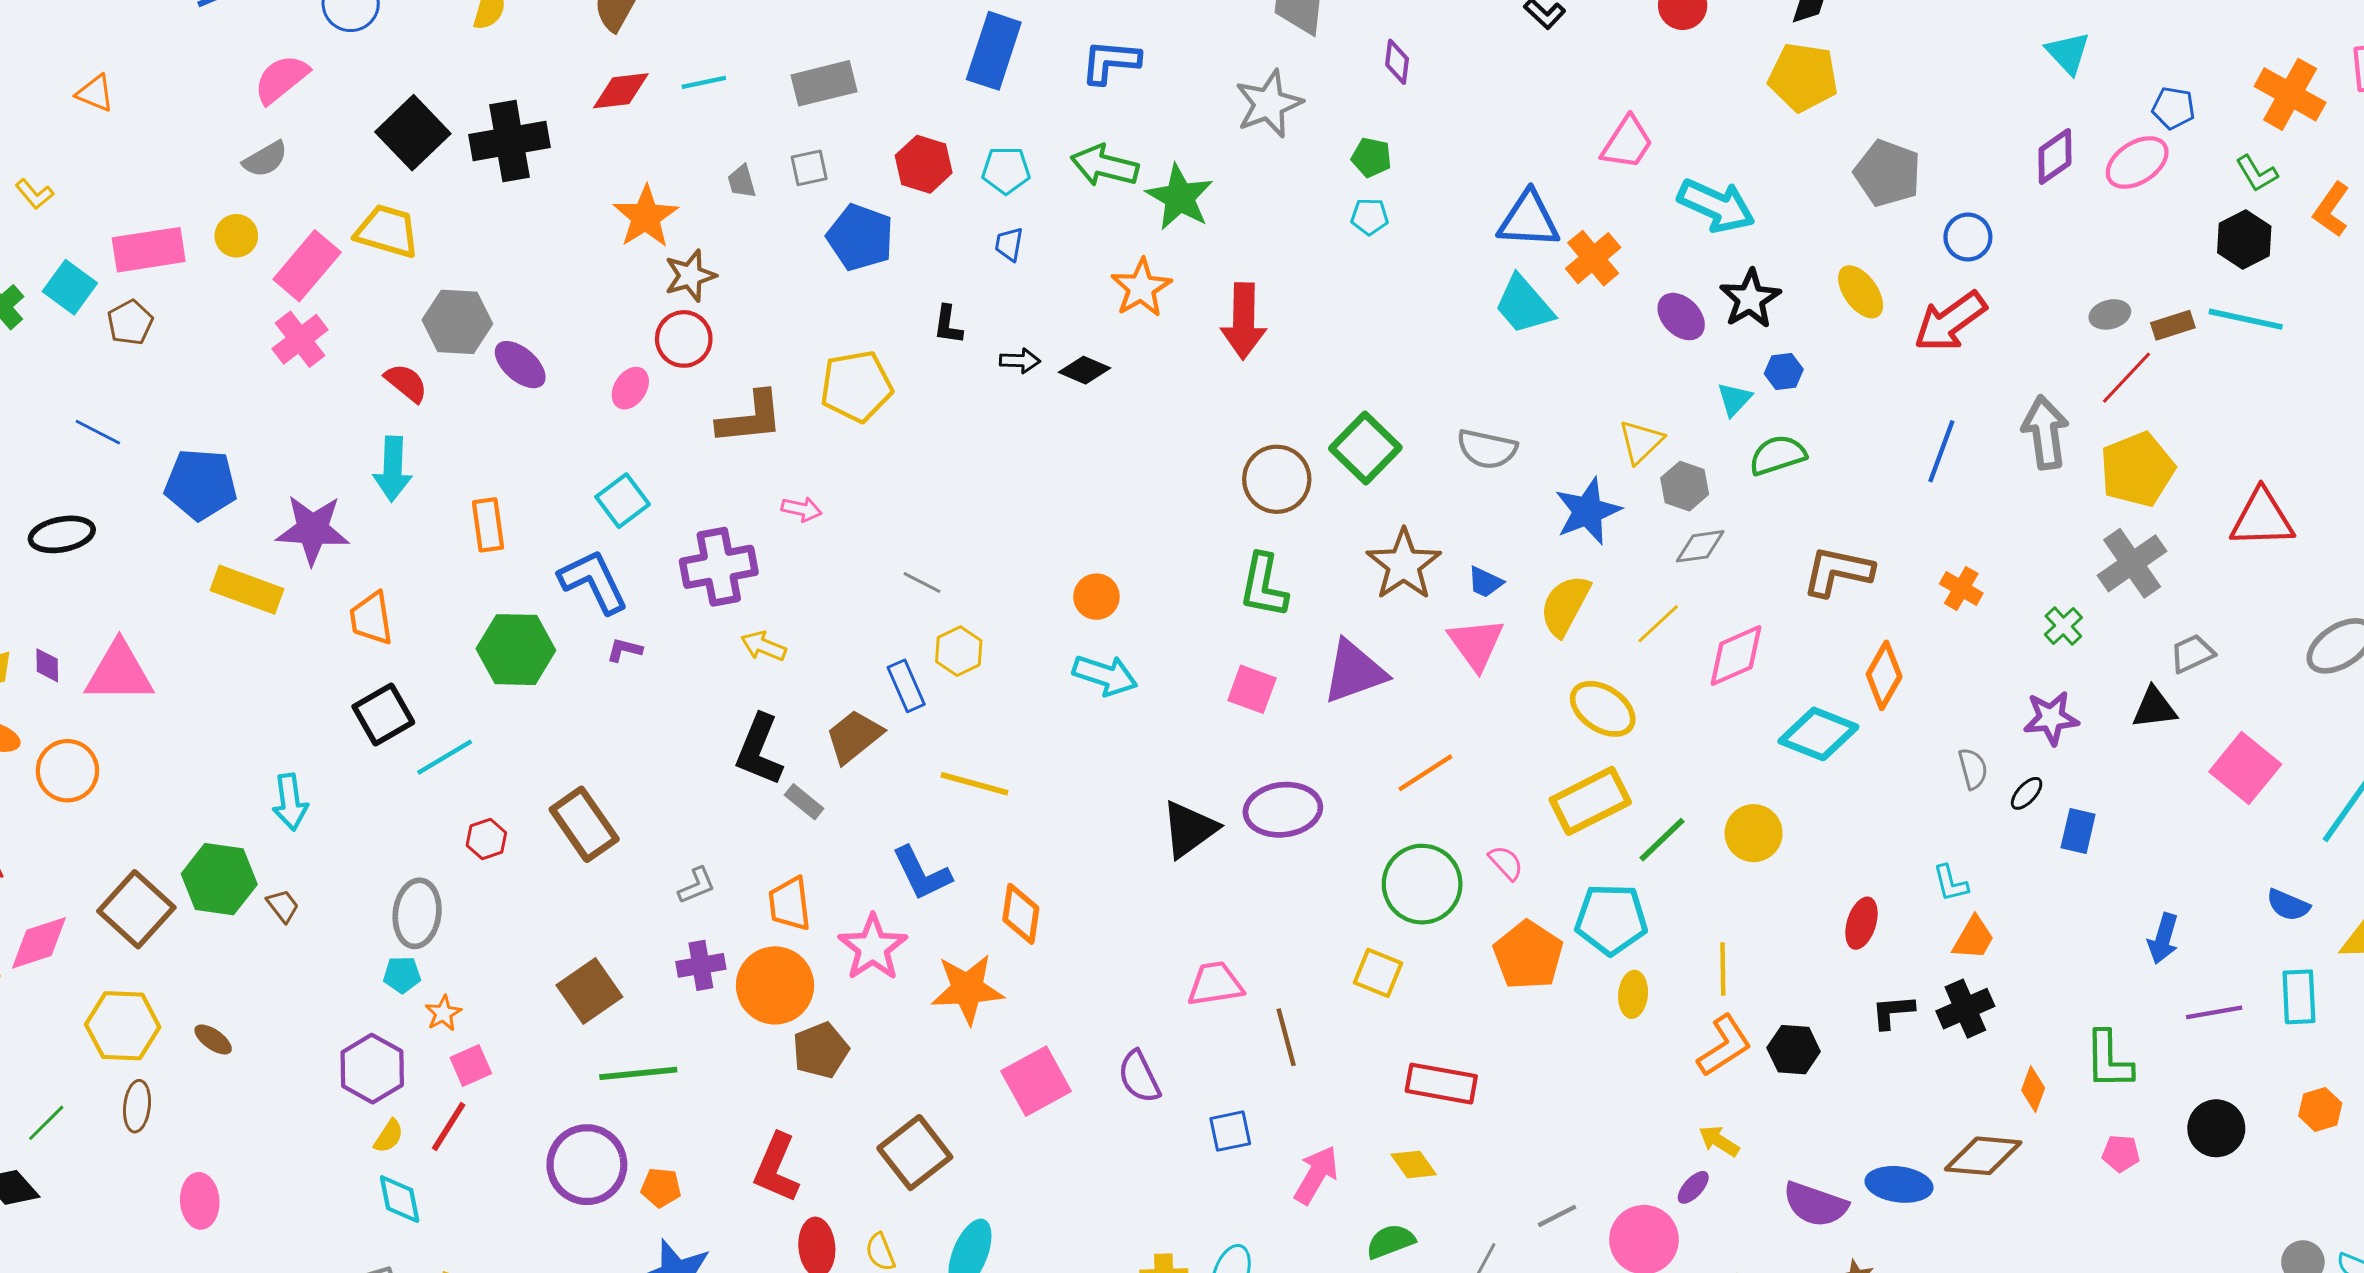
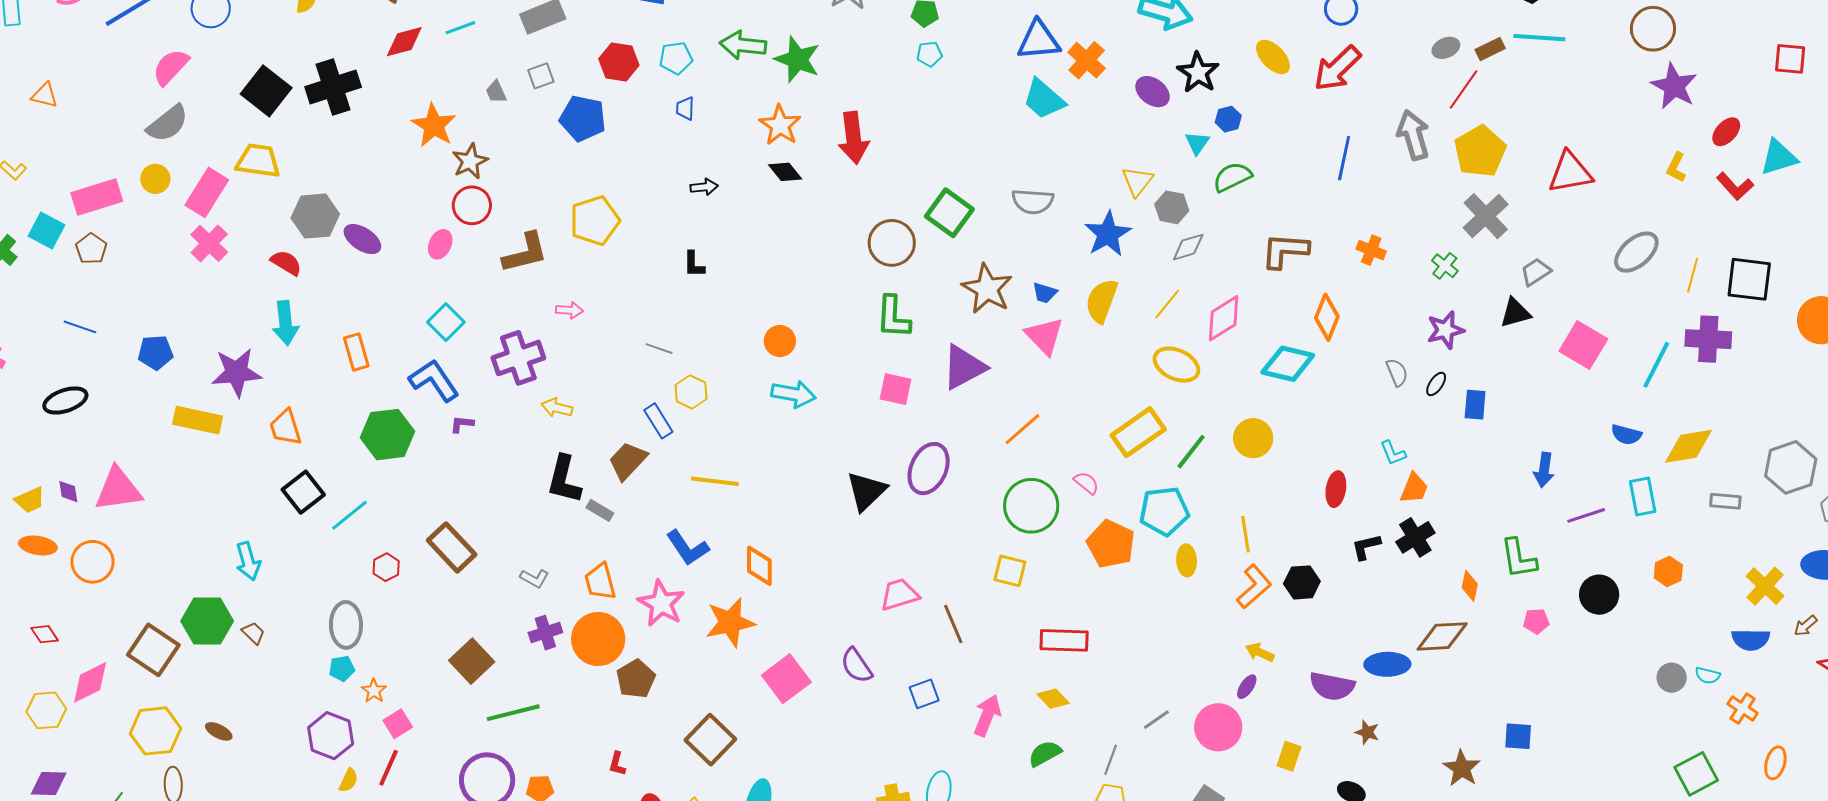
gray semicircle: (265, 159) -> (168, 124), size x1.4
black L-shape: (948, 325) -> (694, 264), moved
black diamond: (1084, 370) -> (785, 172), moved, turned 36
blue pentagon: (201, 484) -> (155, 352), size x0.7
yellow ellipse: (1603, 709) -> (1176, 365), moved
purple ellipse: (1283, 810) -> (929, 469), turned -51
gray L-shape: (697, 886) -> (535, 578), turned 60
red L-shape: (776, 1168) -> (617, 764), size x0.5

